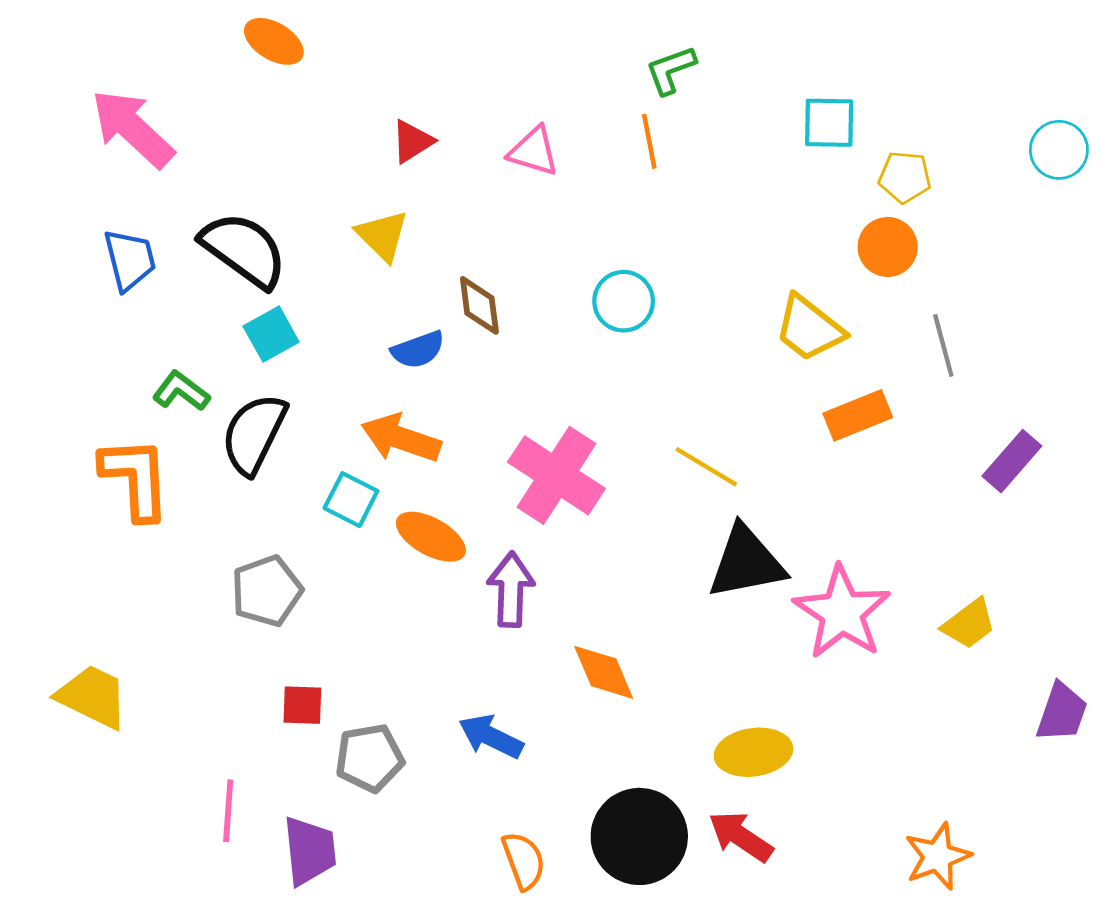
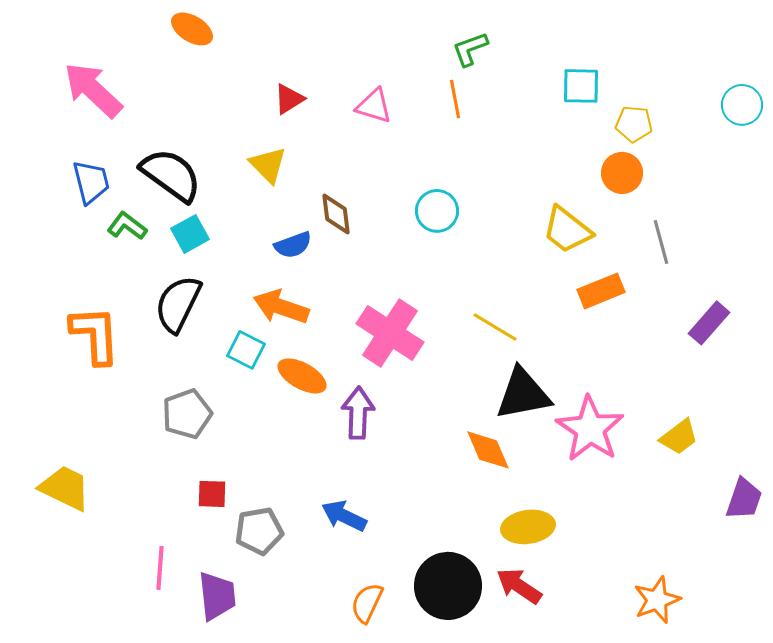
green L-shape: (181, 391) -> (127, 226), moved
orange diamond: (604, 672) -> (488, 450), moved
orange semicircle: (524, 861) -> (367, 603), turned -135

